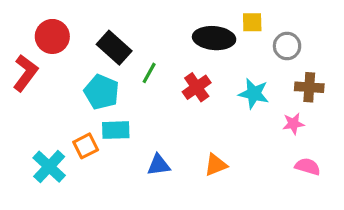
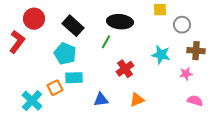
black ellipse: (214, 38) -> (120, 22), moved
green line: (149, 73) -> (106, 42), moved
red cross: (197, 87) -> (125, 69), moved

